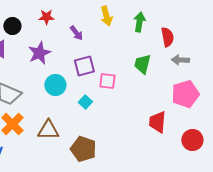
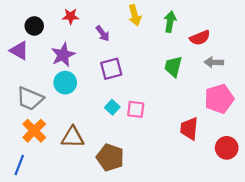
red semicircle: (167, 37) -> (200, 38), turned 78
pink square: (107, 81) -> (136, 109), moved
cyan circle: (55, 85) -> (65, 83), moved

